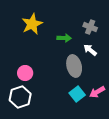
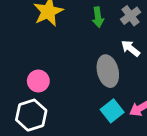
gray cross: (90, 27) -> (131, 16), turned 32
green arrow: (64, 38) -> (98, 17), moved, turned 80

